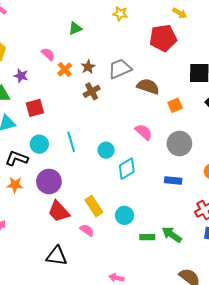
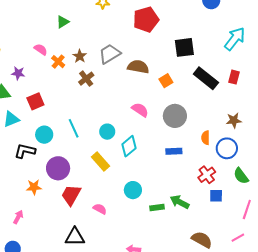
orange star: (15, 185) -> (34, 187), moved
yellow rectangle: (94, 206) -> (101, 161), moved
red trapezoid: (59, 211) -> (71, 195), turned 80

